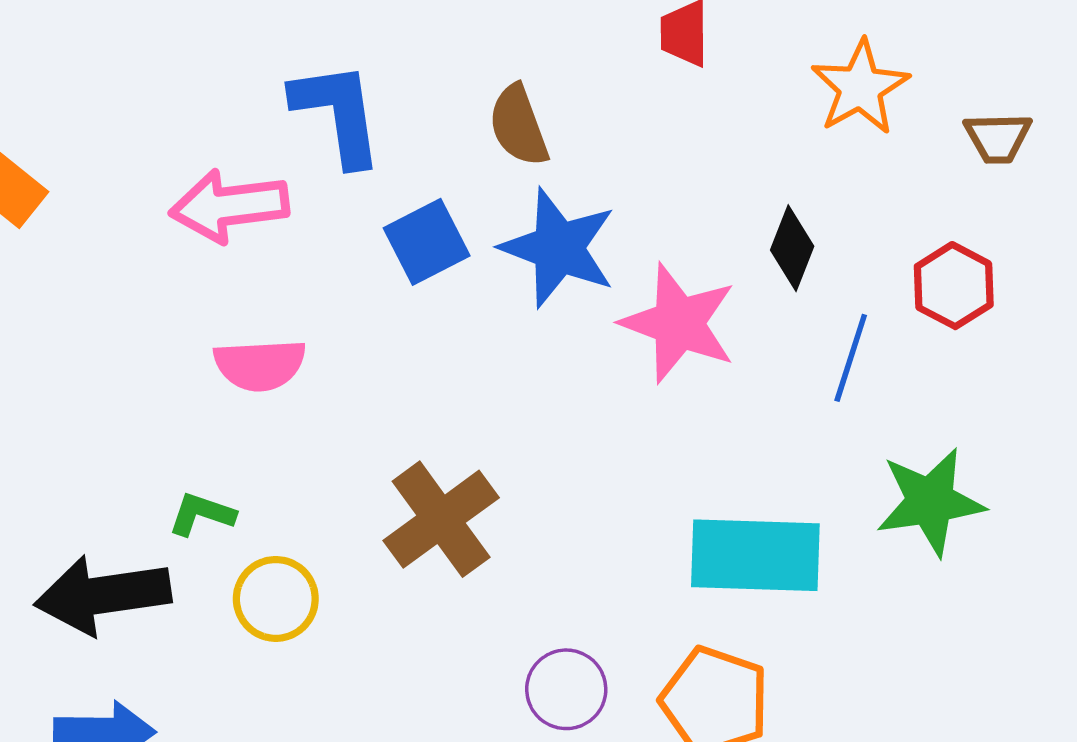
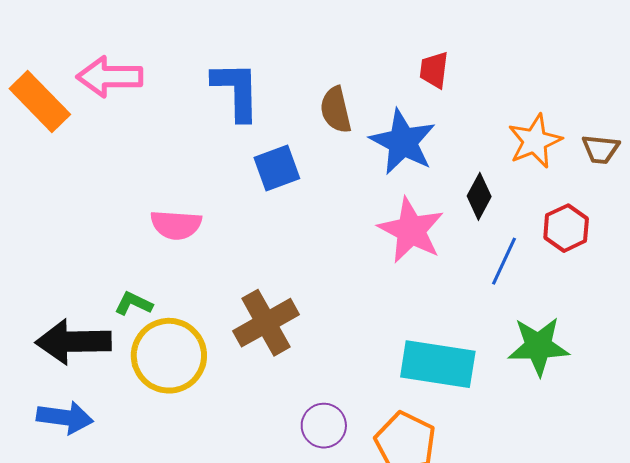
orange star: (860, 87) -> (535, 141), moved
pink arrow: (229, 206) -> (110, 77), moved
blue star: (558, 248) -> (403, 142), moved
yellow circle: (276, 599) -> (169, 356), size x1.6

